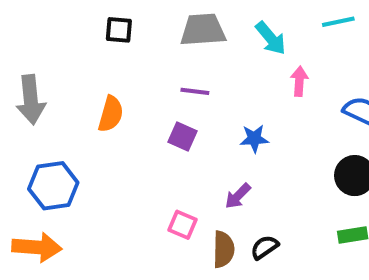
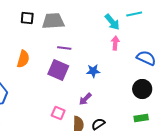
gray trapezoid: (203, 30) -> (53, 21), moved
cyan arrow: (271, 38) -> (112, 22), moved
purple square: (182, 137) -> (58, 70), size x1.5

